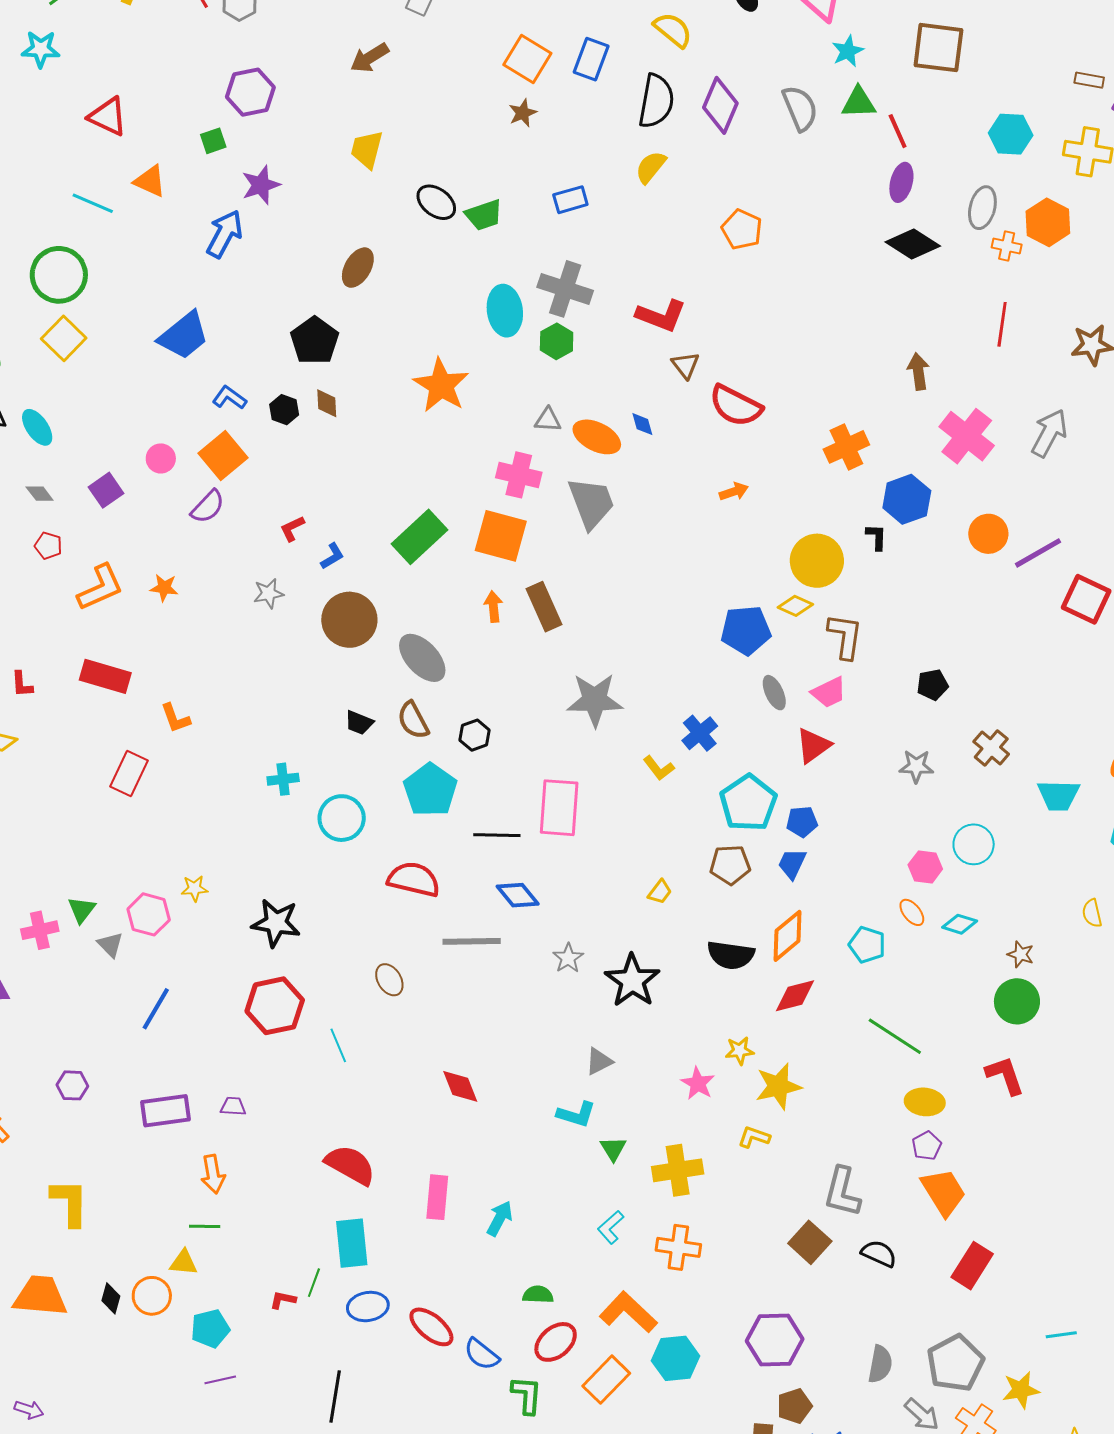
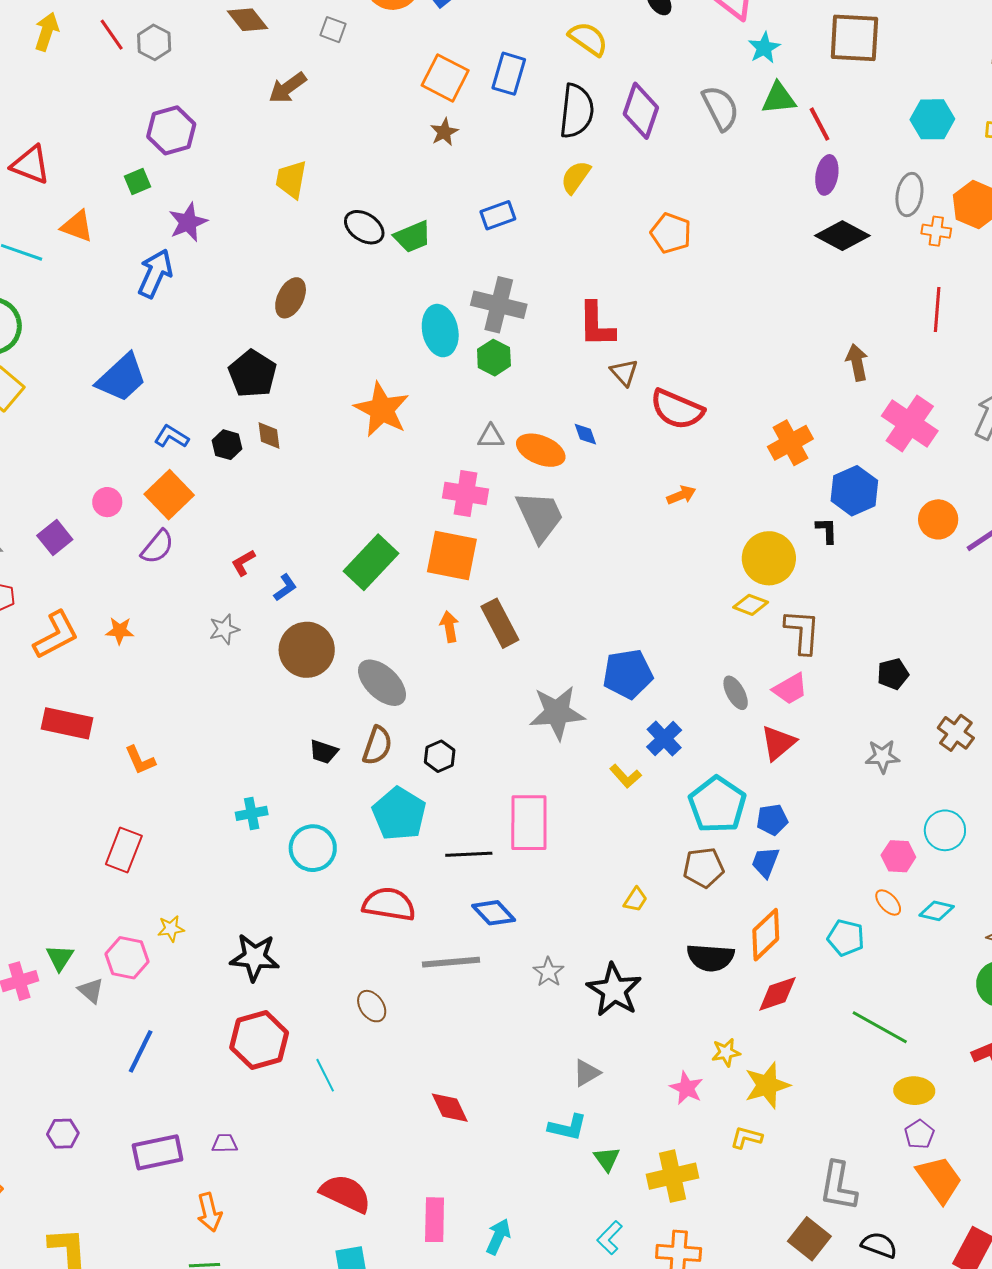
red L-shape: (661, 316) -> (596, 325), turned 72
blue pentagon: (746, 630) -> (628, 674), moved
brown semicircle: (413, 720) -> (377, 746), turned -129
red rectangle: (129, 773) -> (124, 850), moved

